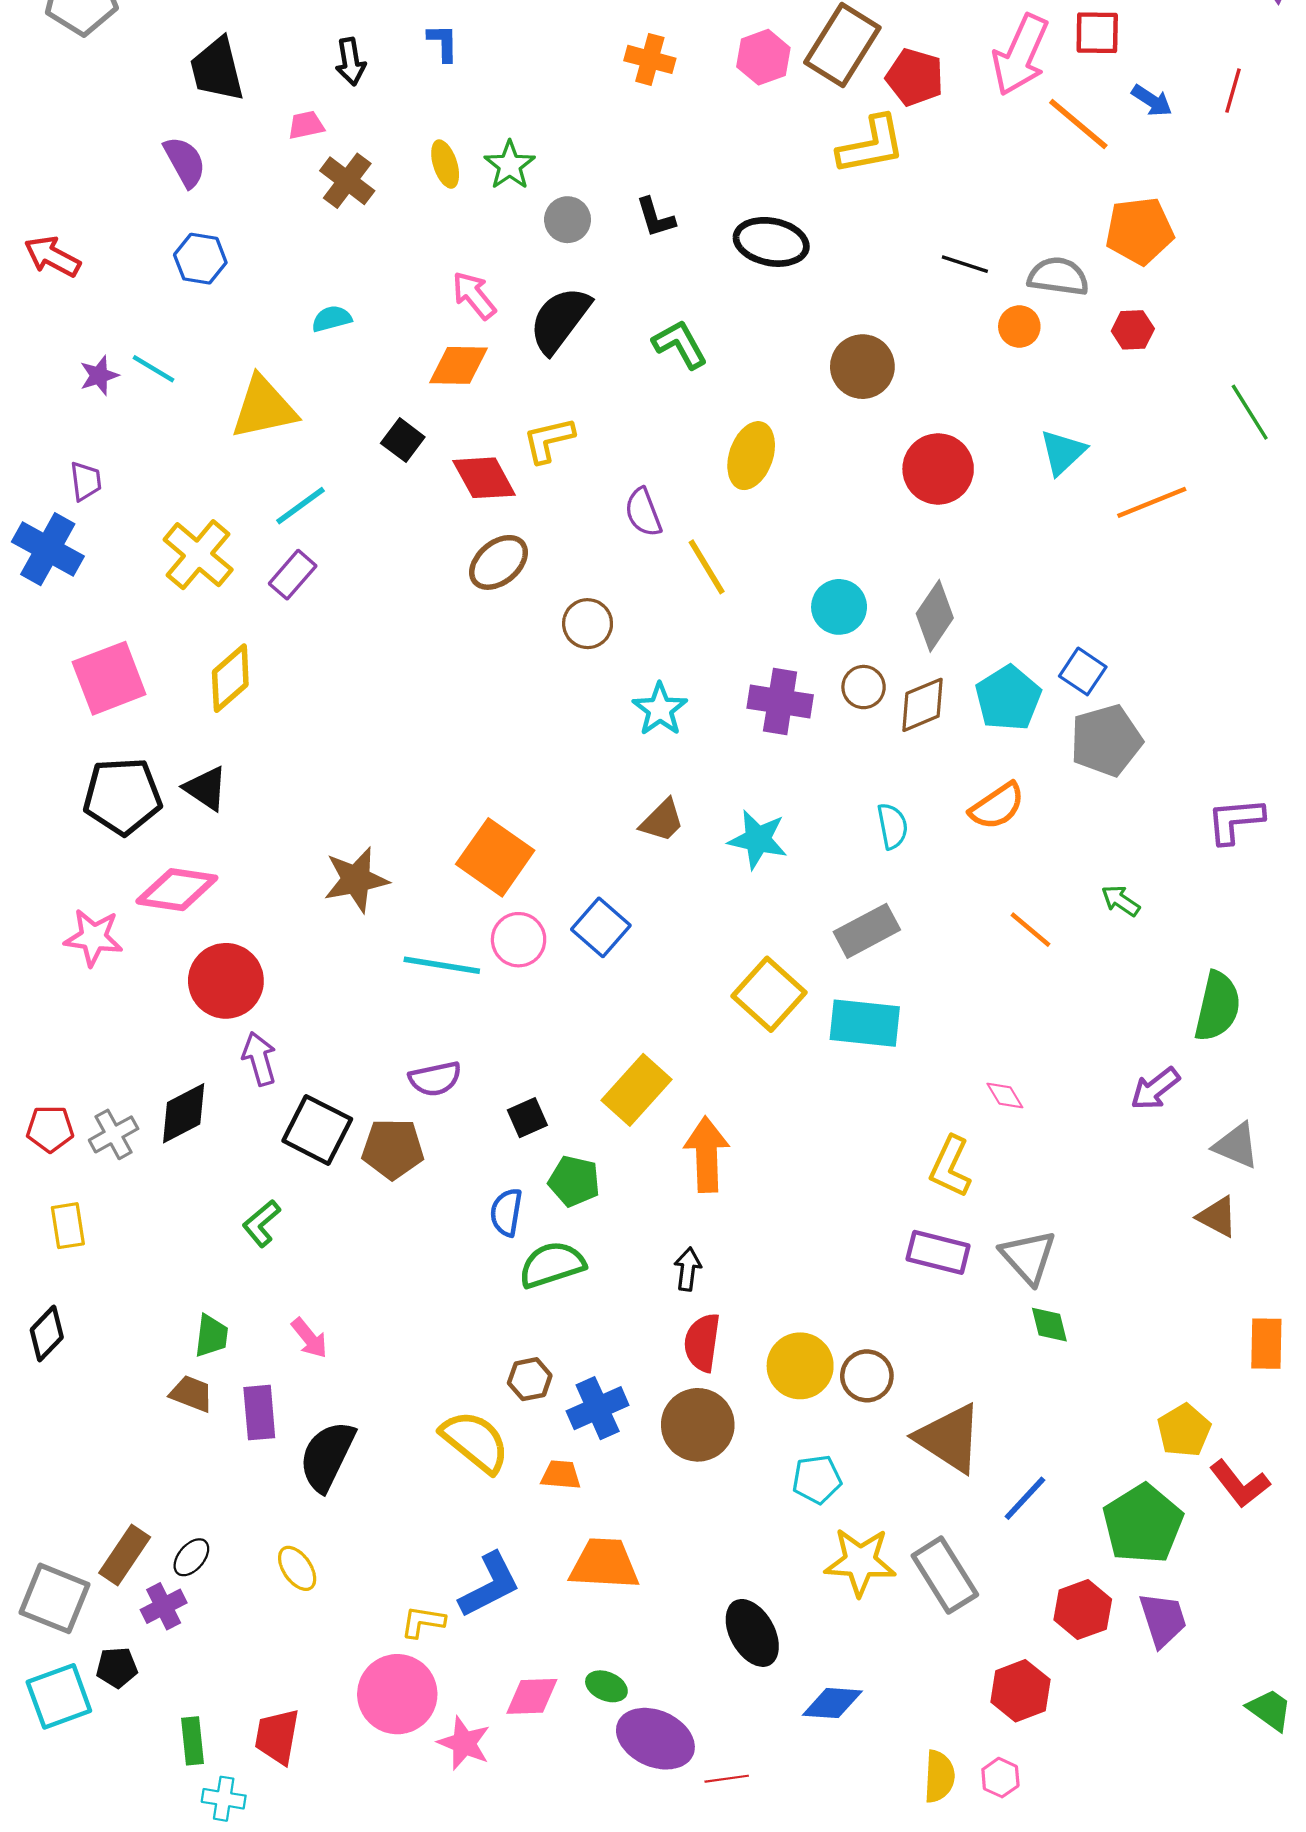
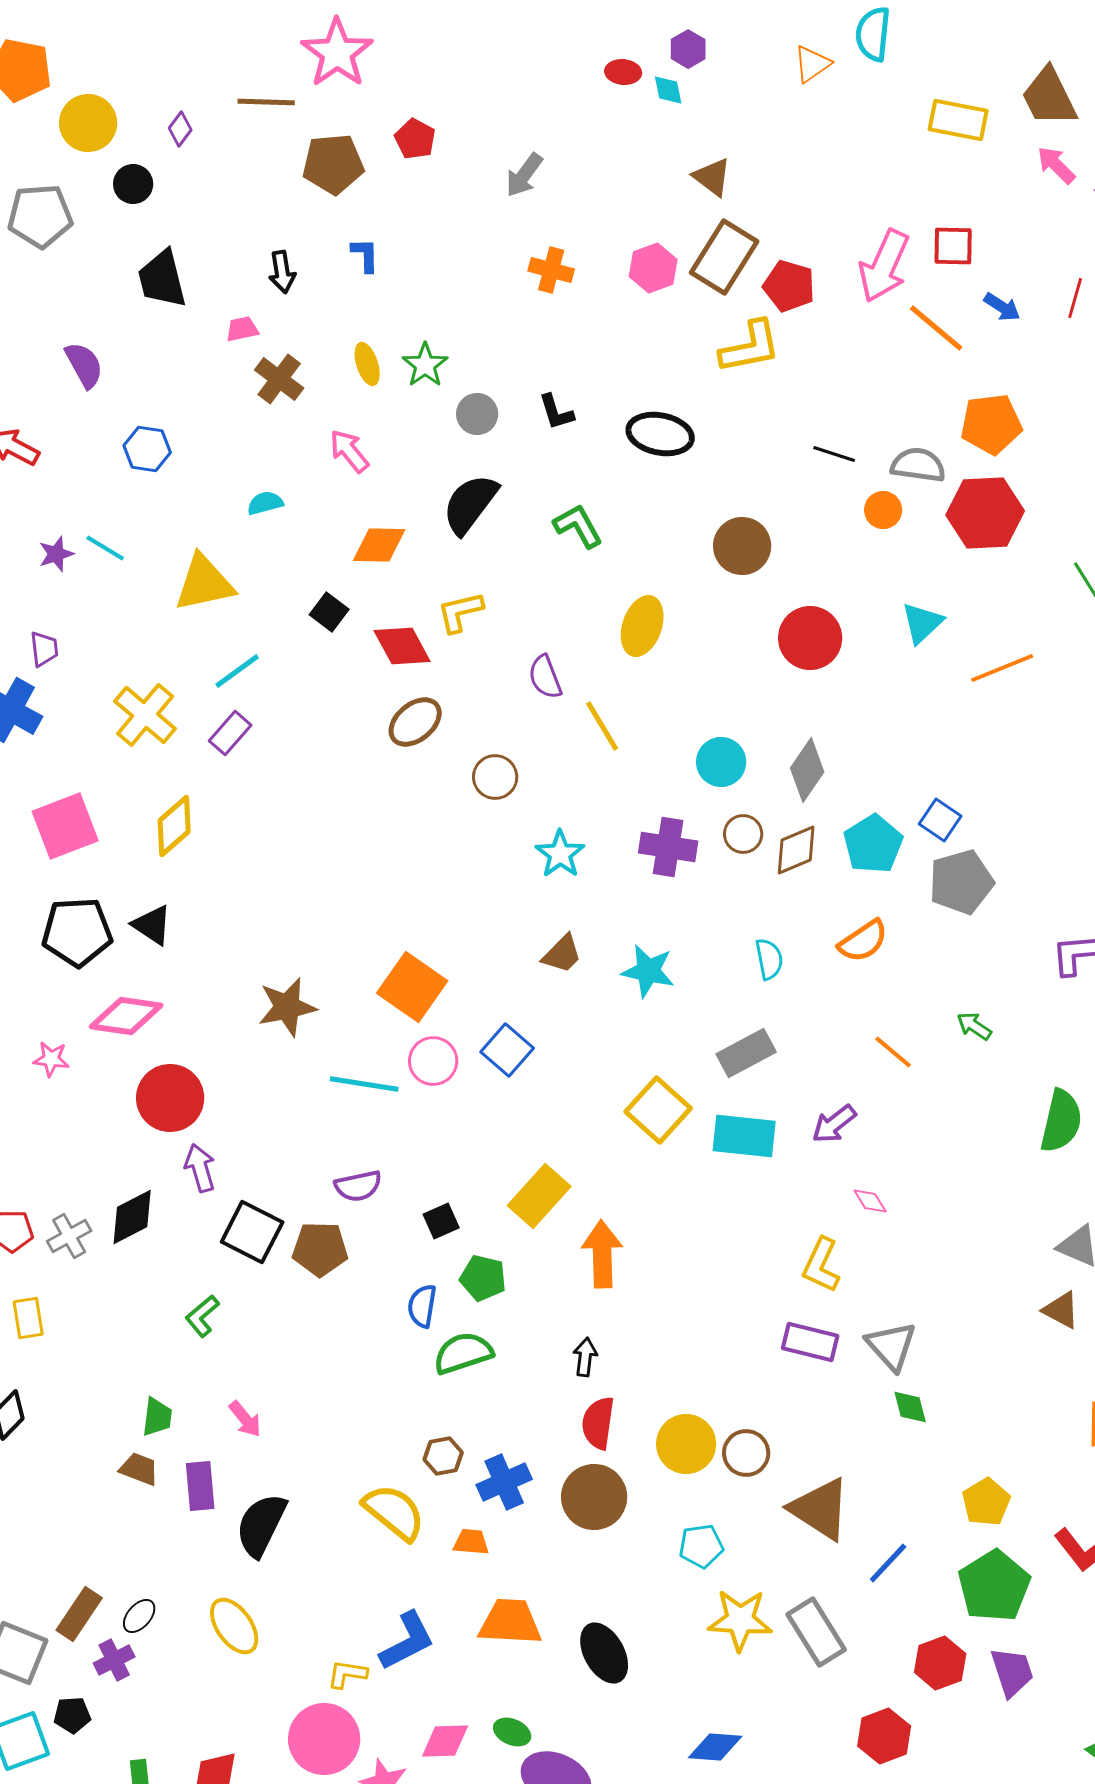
purple semicircle: (185, 162) -> (84, 365), moved
pink arrow: (474, 295) -> (349, 451), moved
red hexagon: (1133, 330) -> (985, 513), size x2.0
pink star: (93, 937) -> (51, 1059), size x0.7
purple arrow: (1155, 1089) -> (834, 1124), moved
yellow pentagon: (1184, 1430) -> (986, 1502), moved
yellow ellipse: (297, 1568) -> (234, 1626), size x1.4
black ellipse: (752, 1633) -> (604, 1653), moved

